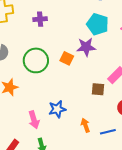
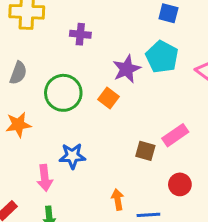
purple star: (86, 47) -> (127, 69), moved, turned -30
blue star: (57, 109) -> (72, 156), moved

